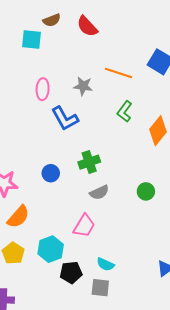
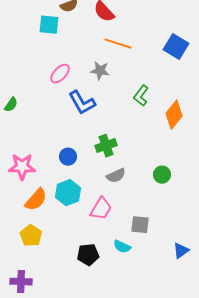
orange line: (119, 73) -> (118, 44), moved
pink ellipse: (43, 89) -> (60, 74), turned 40
cyan hexagon: (51, 249) -> (68, 193), moved
gray square: (100, 288) -> (140, 225), moved

